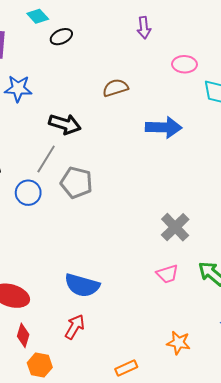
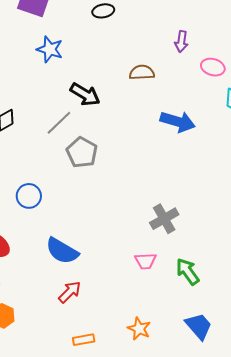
purple arrow: (144, 28) -> (181, 42), moved
blue circle: (28, 193) -> (29, 196), moved
red arrow: (75, 327) -> (70, 292), moved

